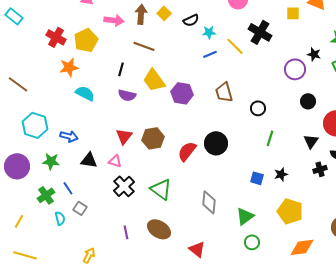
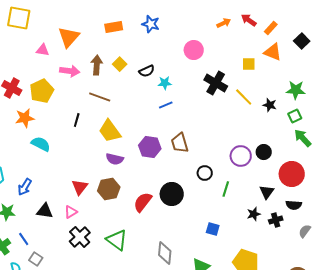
yellow line: (235, 46) -> (244, 97), moved
purple circle: (295, 69) -> (241, 156), moved
purple hexagon: (182, 93) -> (150, 147), moved
purple semicircle: (127, 95) -> (115, 159), moved
black circle: (258, 108) -> (205, 173), moved
blue arrow: (69, 136) -> (25, 187), turned 108
pink triangle: (115, 161) -> (71, 212), turned -48
black star: (281, 174) -> (254, 214), moved

